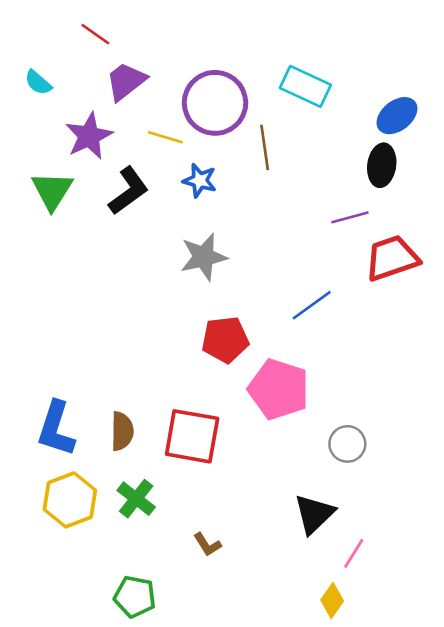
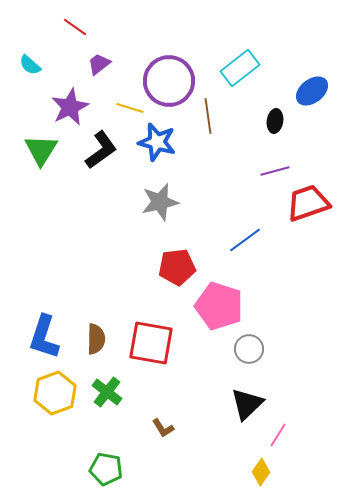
purple trapezoid: (126, 81) -> (99, 64), size x0.7
cyan rectangle: (305, 86) -> (240, 68), turned -63
black ellipse: (382, 165) -> (275, 121), moved, size x0.7
blue star: (200, 181) -> (157, 142), size x1.4
gray circle: (347, 444) -> (249, 349), moved

